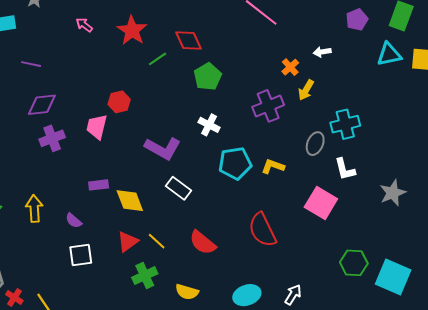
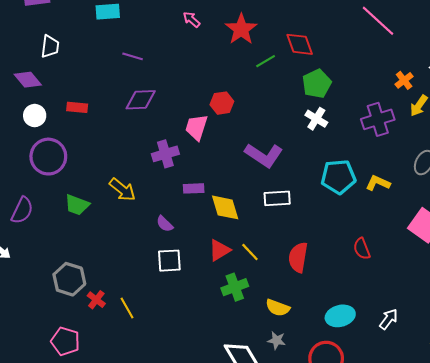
white cross: (209, 125) -> (316, 119), moved
purple cross: (52, 138) -> (165, 154), moved
white rectangle: (179, 188) -> (277, 198), turned -45
yellow arrow: (34, 208) -> (122, 190), moved, turned 128
red semicircle: (262, 230) -> (362, 249), size x0.6
red semicircle: (203, 243) -> (298, 257), turned 56

